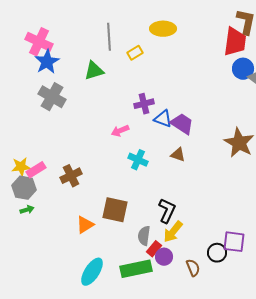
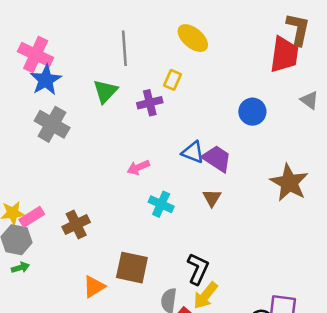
yellow ellipse: (163, 29) -> (193, 38), turned 40
yellow rectangle: (135, 53) -> (173, 80), moved, turned -35
blue circle: (243, 69) -> (252, 112), moved
green triangle: (94, 71) -> (105, 91), turned -30
purple cross: (144, 104) -> (150, 103), moved
brown triangle: (178, 155) -> (212, 198), turned 42

